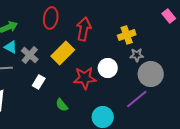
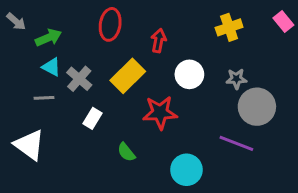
red arrow: (84, 29) -> (159, 41), size x0.7
yellow cross: (127, 35) -> (229, 27), moved
white circle: (108, 68) -> (189, 74), moved
purple line: (137, 99) -> (236, 143), turned 60

